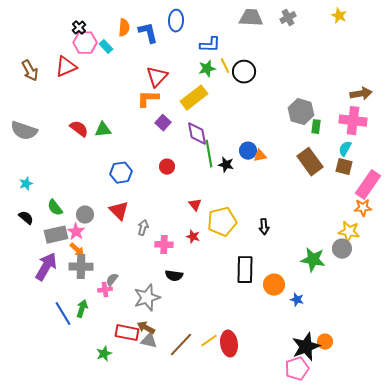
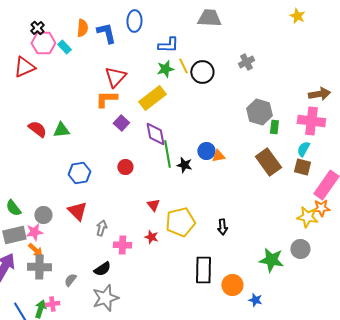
gray cross: (288, 18) -> (246, 62), moved
pink star: (76, 232) -> (34, 232), turned 30
yellow star: (349, 232) -> (307, 217), moved
black semicircle: (174, 276) -> (102, 269), moved, turned -42
pink cross: (105, 290) -> (52, 304), moved

